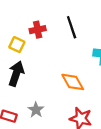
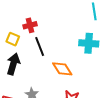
black line: (72, 27) -> (40, 46), moved

